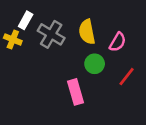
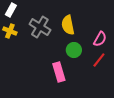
white rectangle: (26, 20) -> (11, 10), moved
pink semicircle: (118, 42) -> (100, 39), moved

